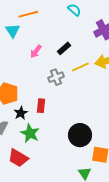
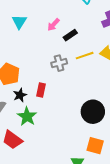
cyan triangle: (13, 31) -> (19, 22), moved
pink arrow: (36, 51) -> (53, 25), moved
black circle: (80, 135) -> (93, 112), moved

